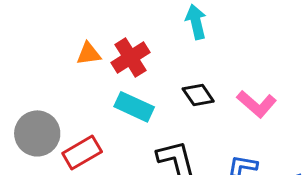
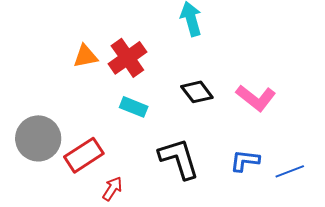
cyan rectangle: (134, 107) -> (134, 107), size x0.7

